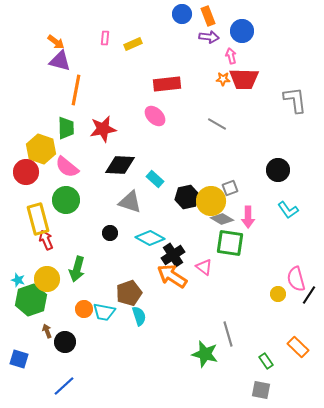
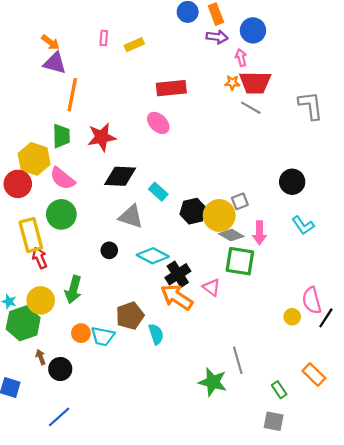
gray line: (217, 124) -> (251, 108), moved
cyan semicircle: (139, 316) -> (156, 334), moved

